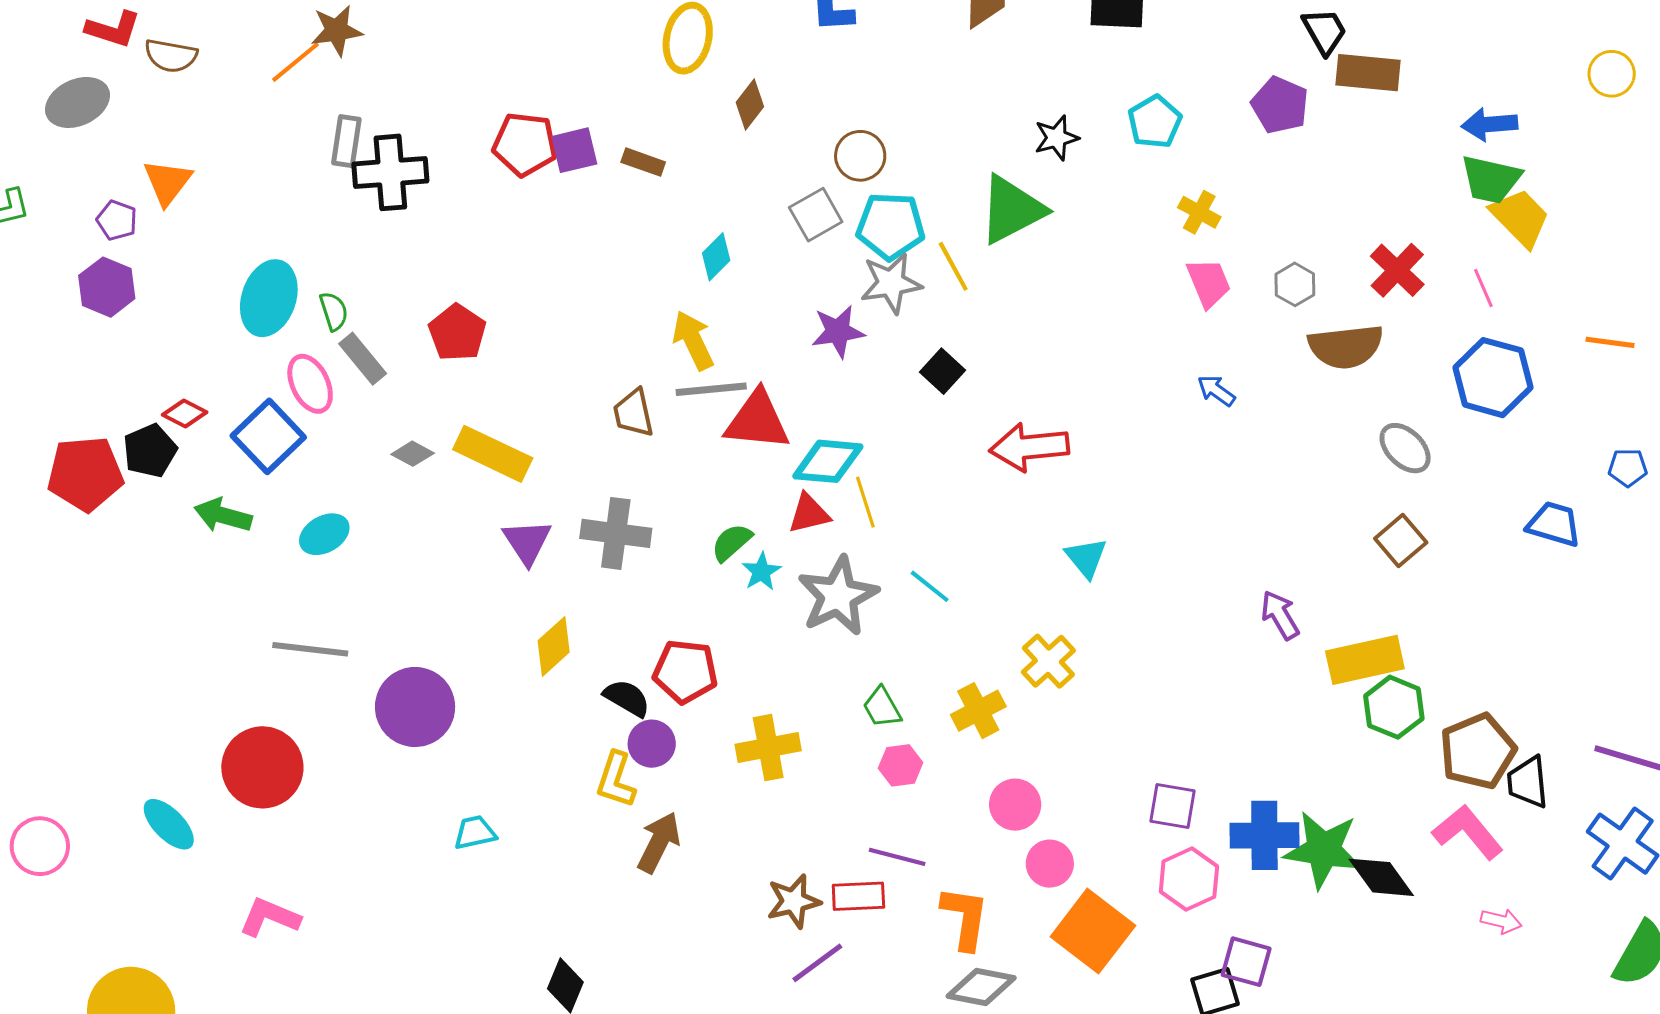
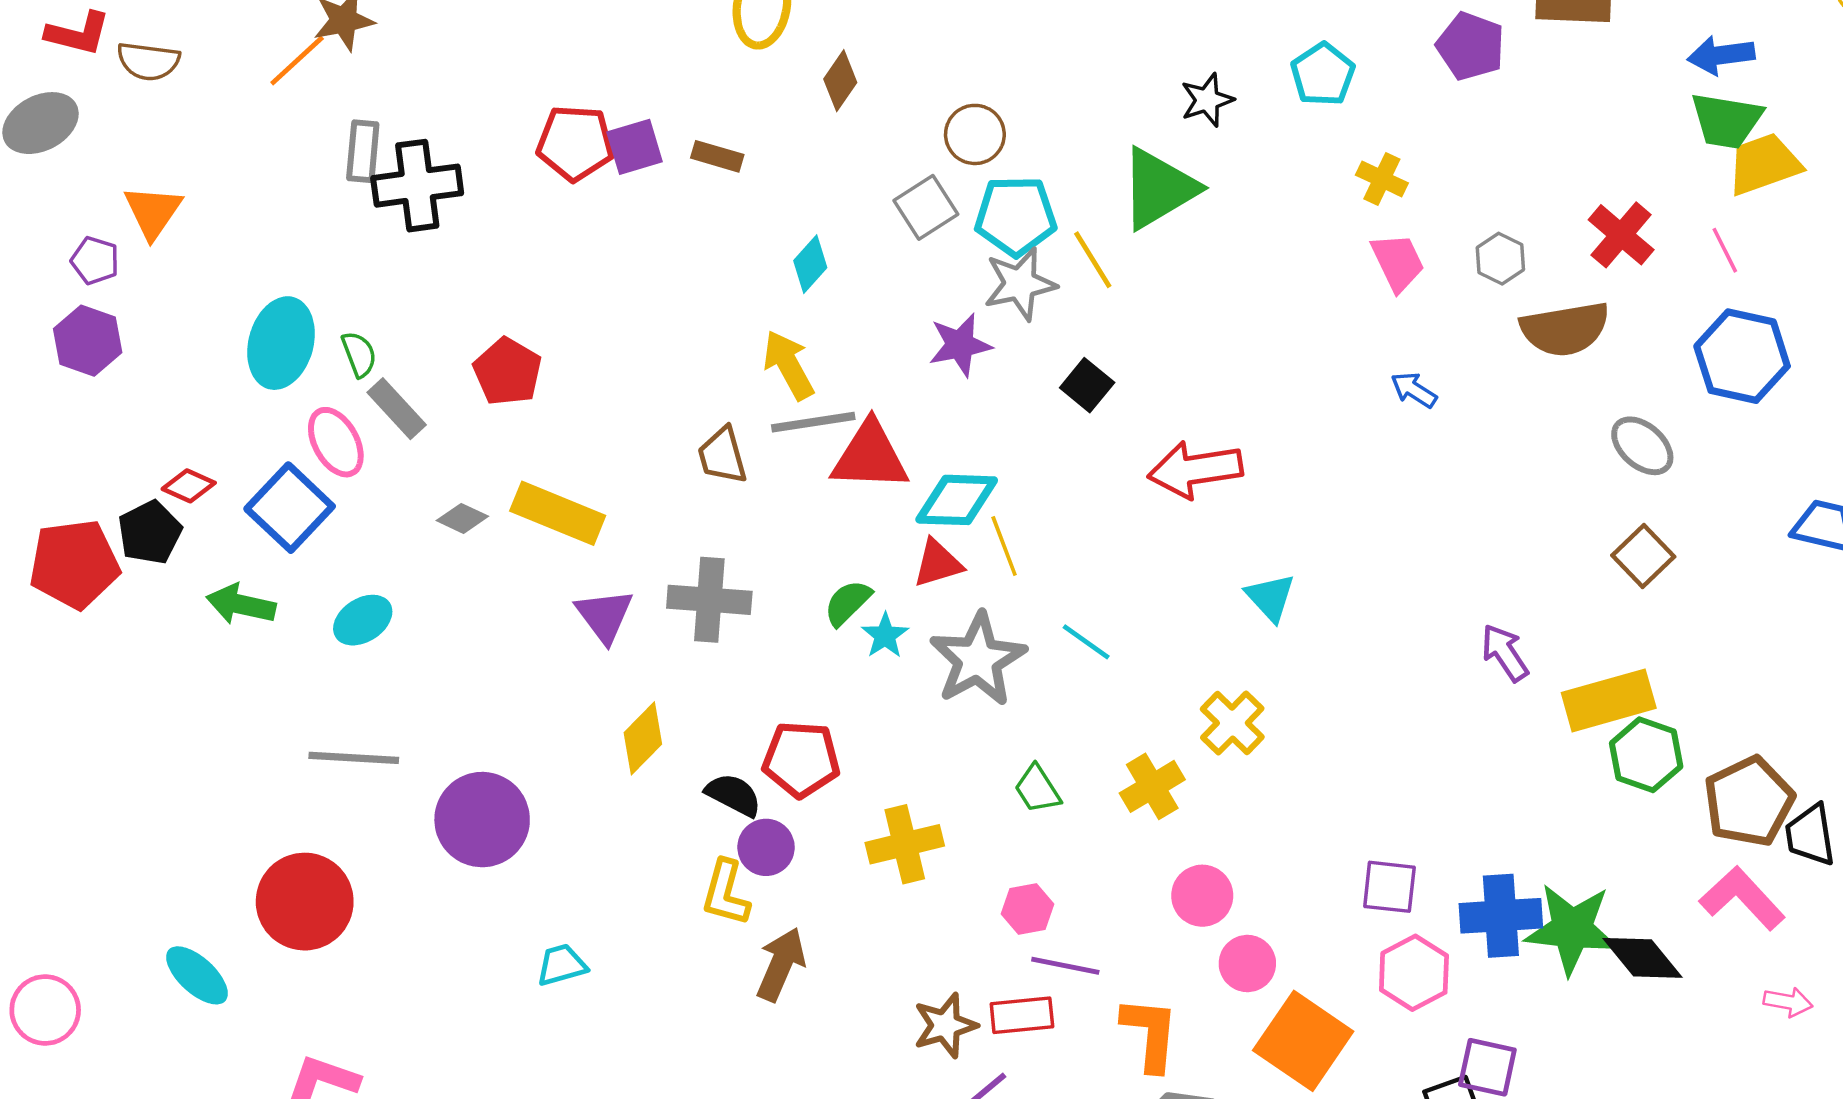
yellow trapezoid: (1520, 218) -> (1764, 164), turned -62
pink hexagon: (901, 765) -> (1027, 909), moved

